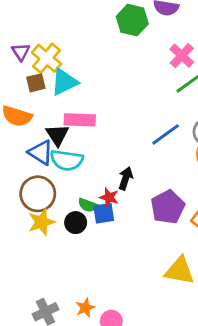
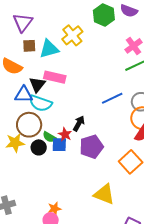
purple triangle: (21, 52) -> (23, 23), size x1.5
yellow cross: (47, 58) -> (72, 35), moved
blue triangle: (41, 152) -> (24, 95), turned -42
brown circle: (38, 194) -> (29, 125), moved
purple pentagon: (168, 207) -> (91, 147), moved
orange star: (85, 308) -> (54, 209), moved

